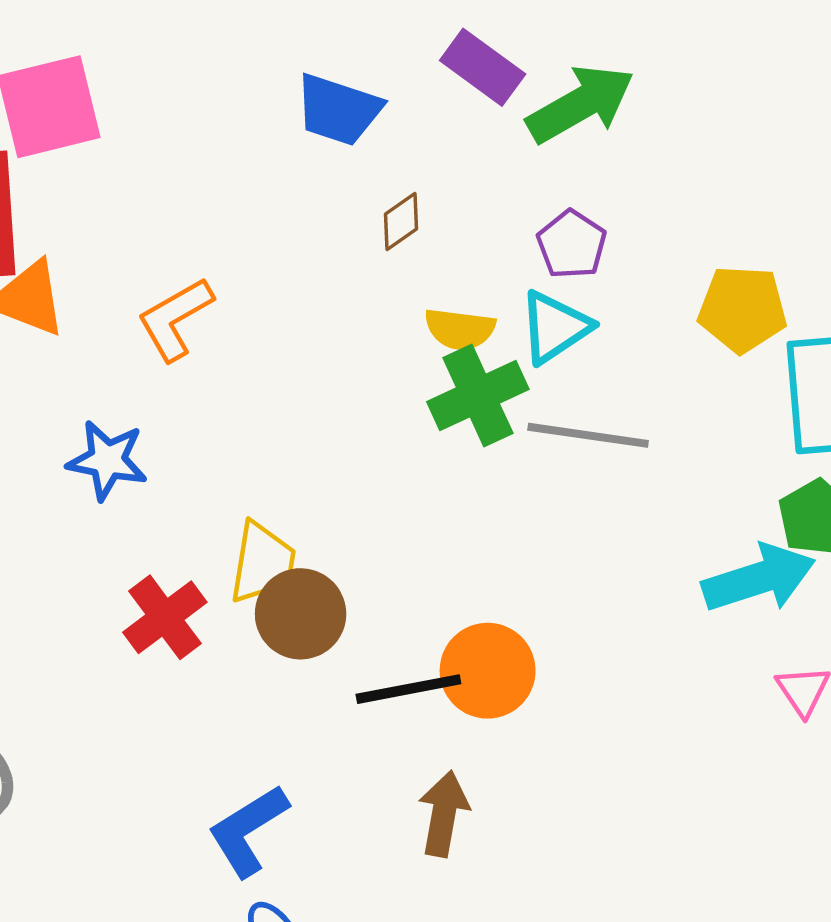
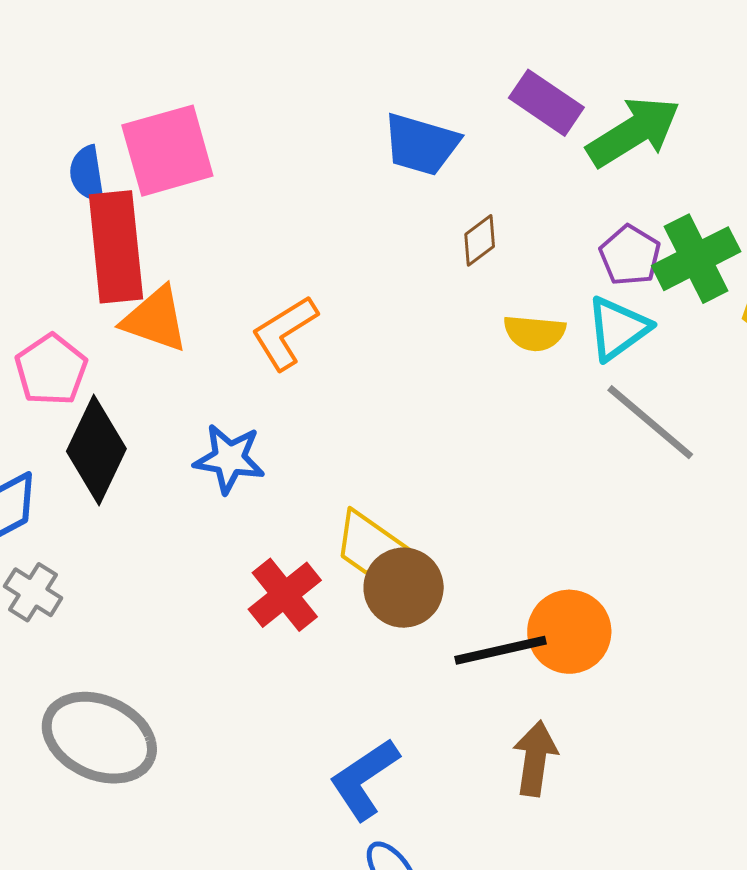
green cross: (478, 396) -> (696, 259), moved
gray line: (588, 435) -> (650, 422), turned 34
yellow trapezoid: (263, 563) -> (369, 544), turned 118

